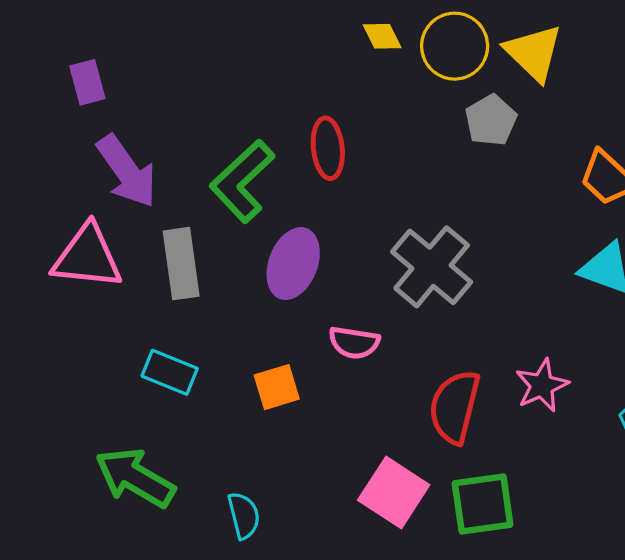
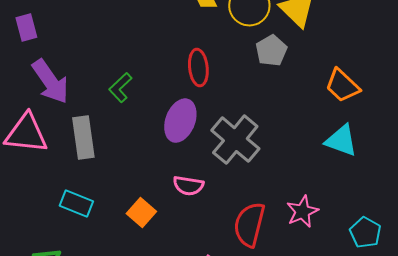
red ellipse: (328, 148) -> (198, 68), moved
green L-shape: (242, 181) -> (120, 88), size x0.6
purple ellipse: (293, 264) -> (180, 121), moved
orange square: (277, 387) -> (141, 213), turned -32

